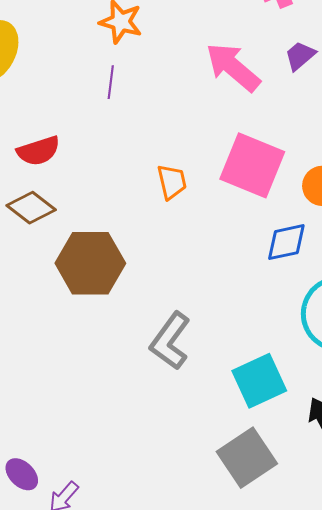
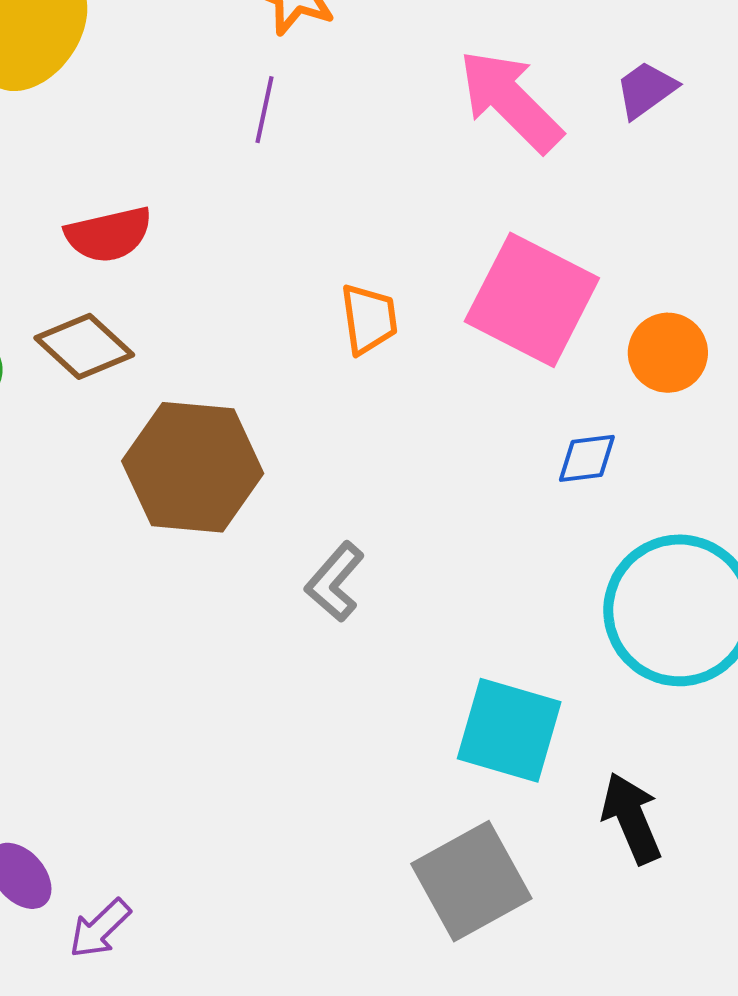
blue diamond: (286, 242) -> (587, 458), size x0.7
gray L-shape: (170, 341) -> (335, 582), moved, size x0.7
cyan square: (259, 381) -> (509, 730), turned 36

